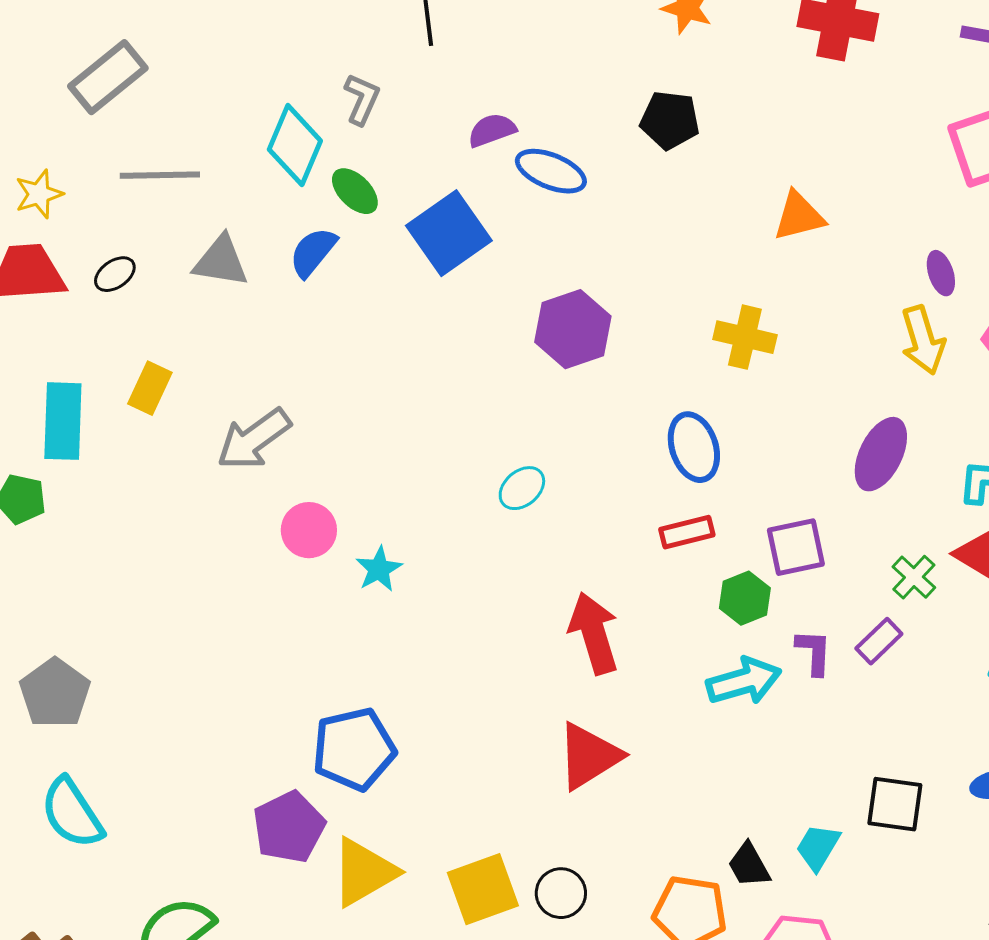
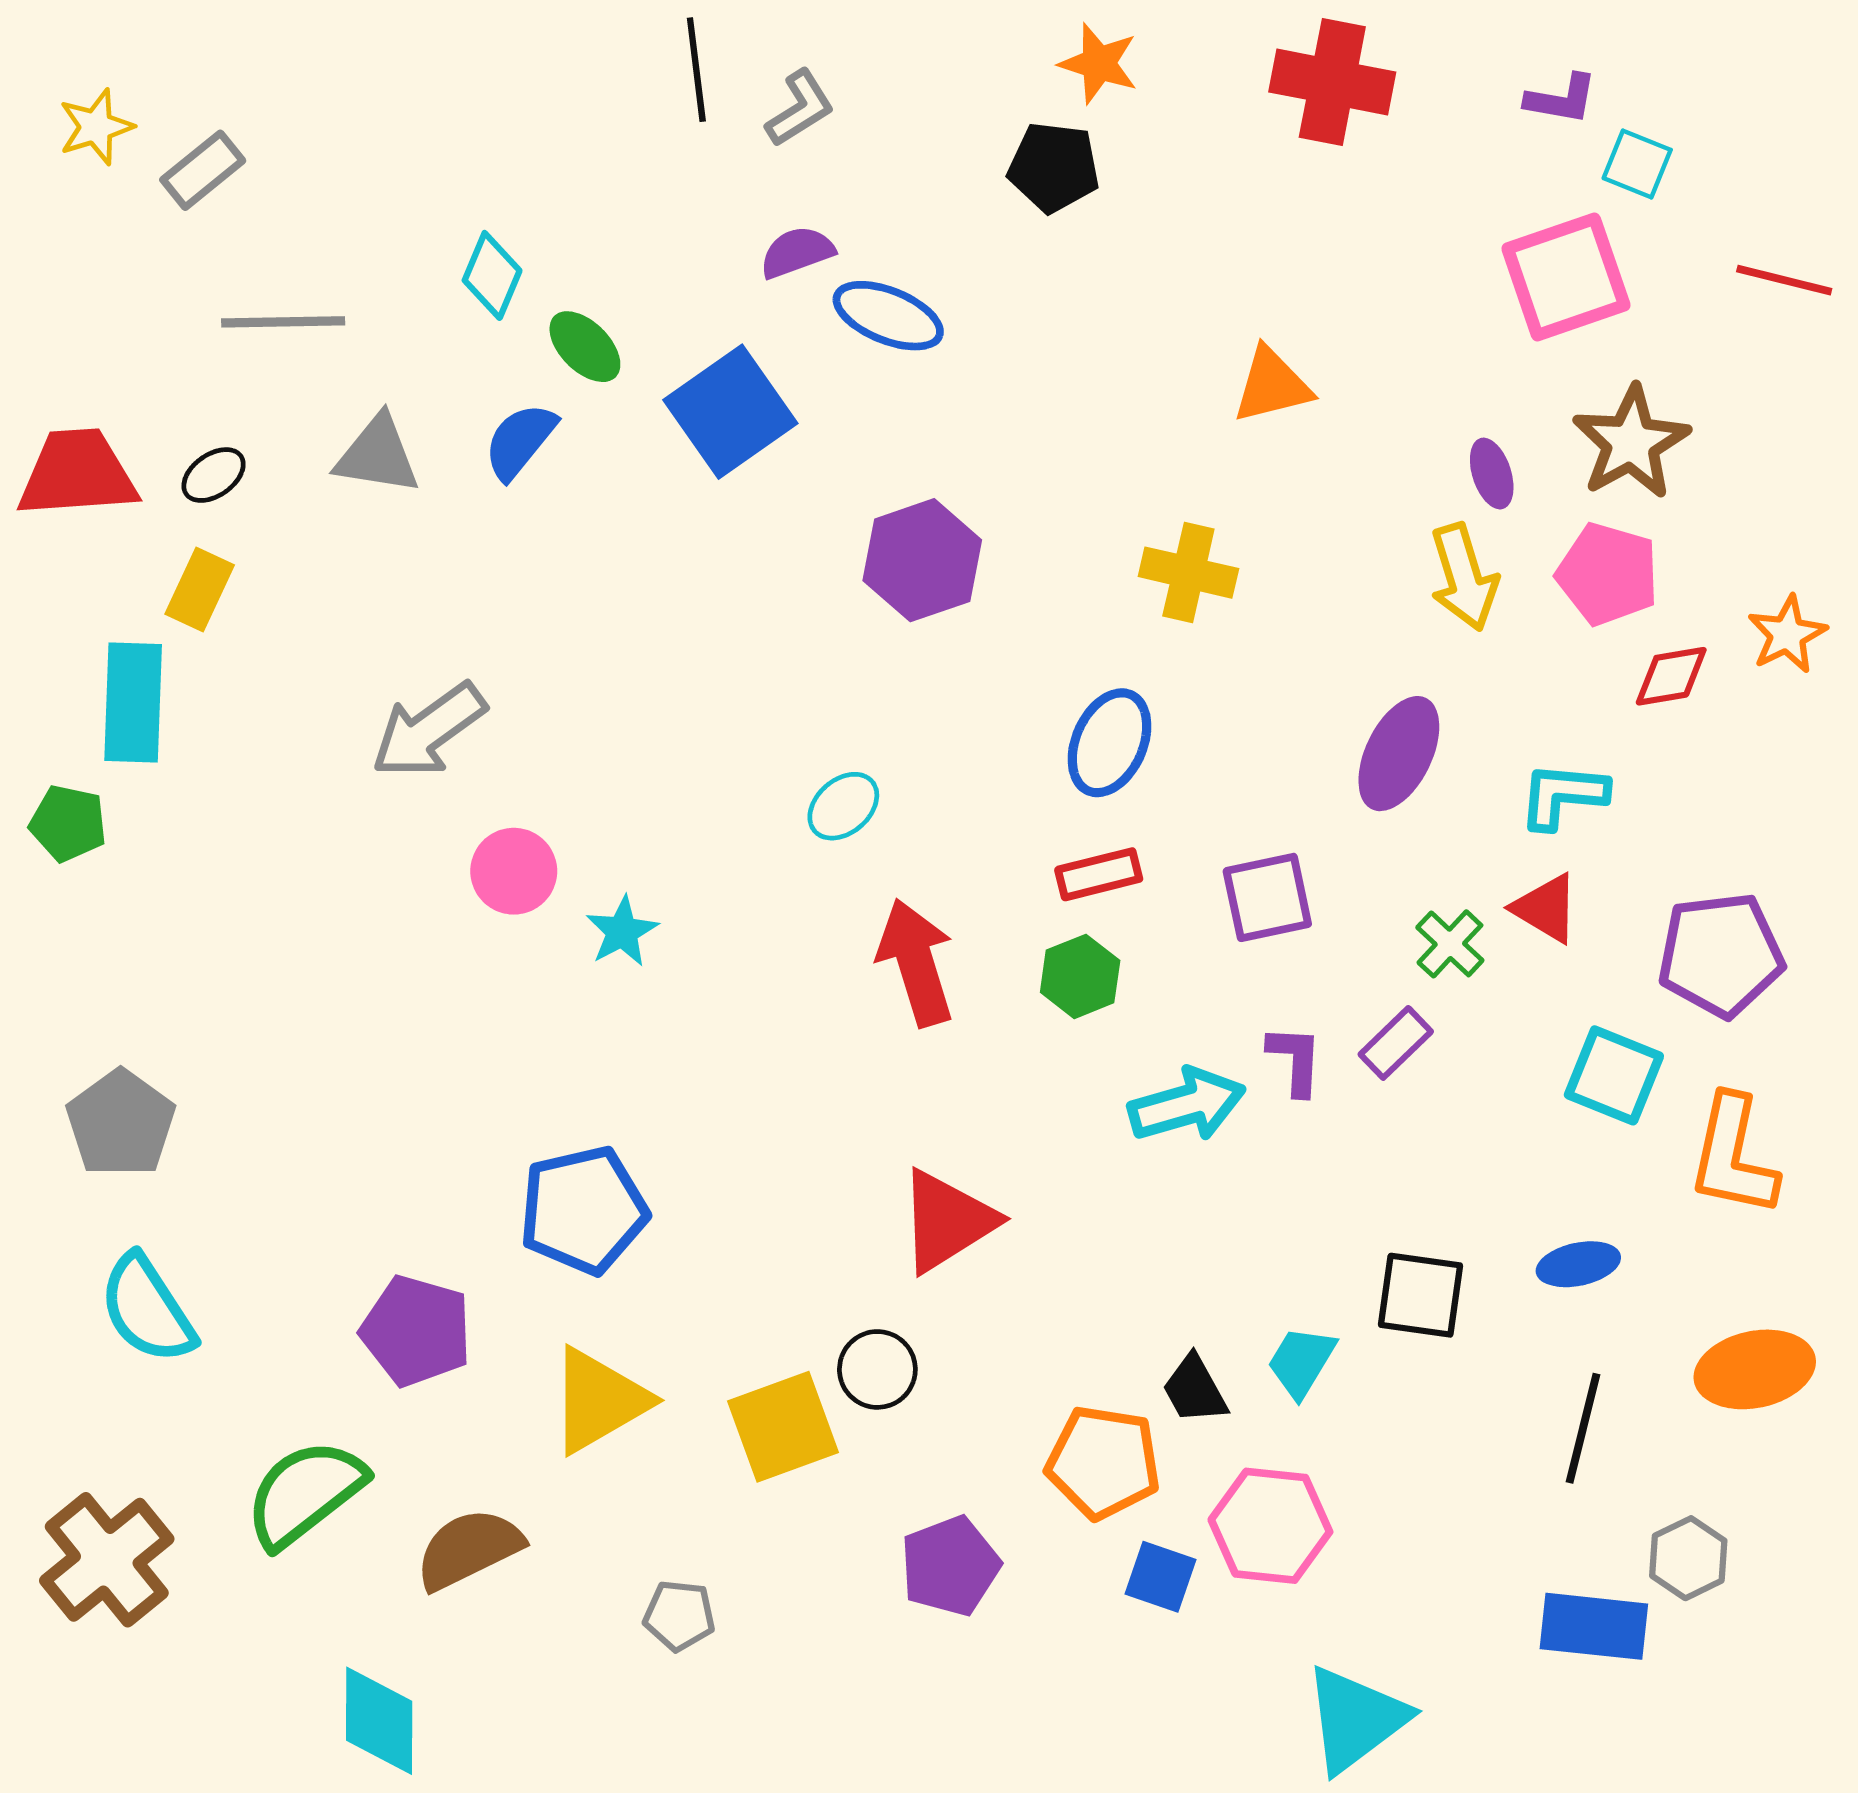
gray rectangle: (108, 77) -> (203, 170), size x0.7
gray L-shape: (362, 99) -> (800, 108), moved, turned 34
black pentagon: (670, 120) -> (1054, 167), moved
cyan diamond: (295, 145) -> (492, 275), size x0.7
yellow star: (39, 194) -> (96, 127), moved
yellow rectangle: (150, 388) -> (200, 590), moved
blue ellipse: (694, 447) -> (1109, 743), turned 42
green hexagon: (745, 598) -> (1080, 976), moved
red arrow: (594, 633) -> (916, 962), moved
purple pentagon: (289, 827) -> (416, 1331), moved, turned -30
black circle: (561, 893) -> (877, 1369), moved

